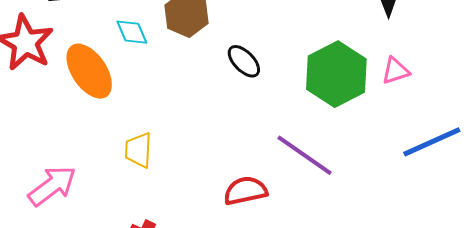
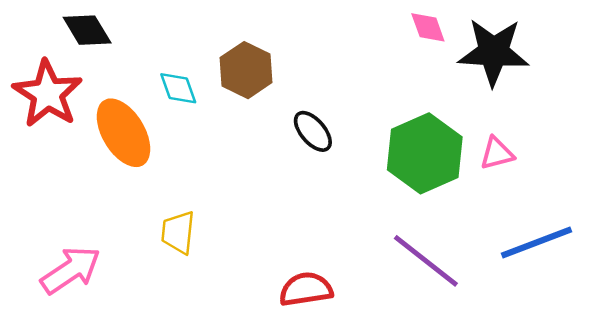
purple line: (305, 155) -> (426, 261), moved

